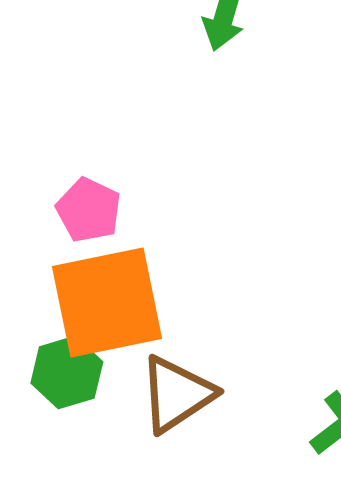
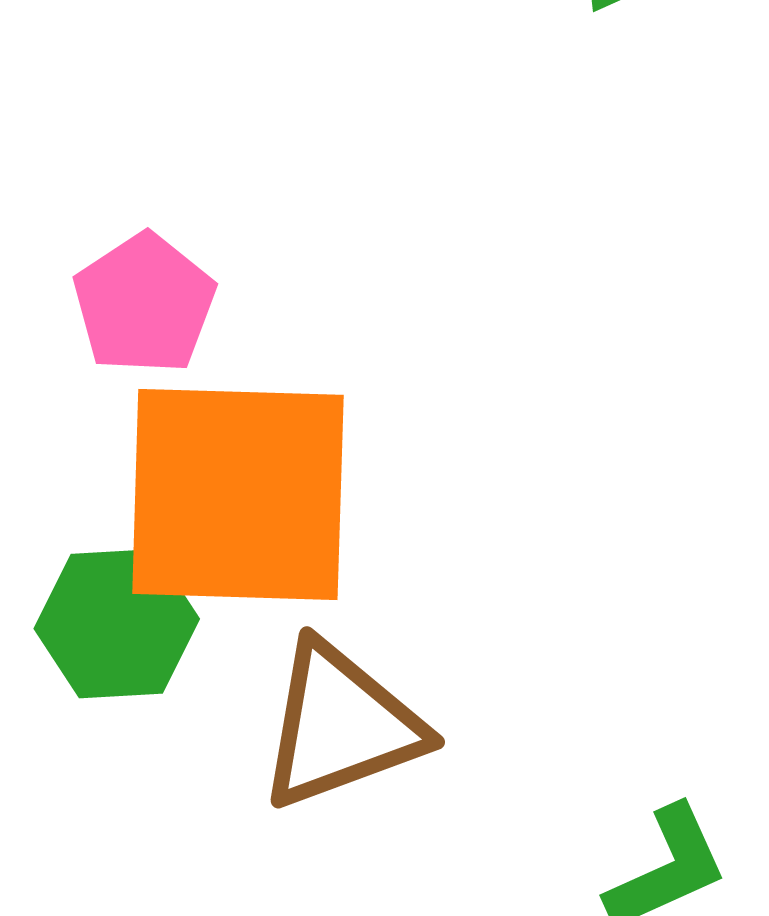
pink pentagon: (89, 210) -> (144, 304), moved

